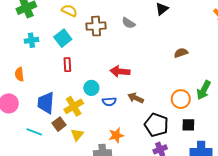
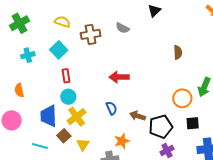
brown semicircle: (181, 53) -> (178, 52), turned 112
cyan circle: (91, 88) -> (68, 97), moved
brown arrow: (136, 98) -> (138, 116), moved
blue semicircle: (109, 102) -> (111, 108), turned -104
black pentagon: (156, 125) -> (161, 127), turned -30

